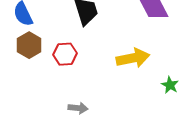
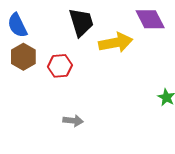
yellow arrow: (133, 58) -> (116, 43), moved

